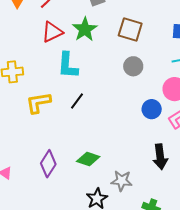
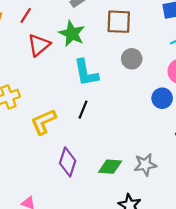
cyan L-shape: (68, 65) -> (86, 73), moved
purple diamond: (48, 164) -> (68, 162), moved
gray star: (122, 181) -> (145, 165), moved

